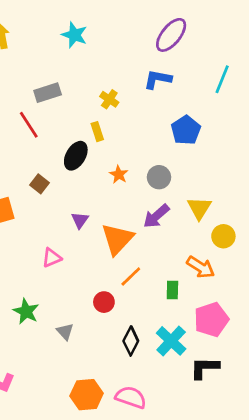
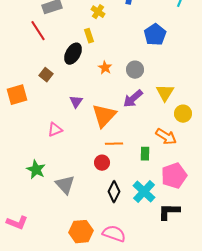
orange line: (131, 277) -> (114, 144), turned 42
red circle: (104, 302) -> (102, 163), moved
gray triangle: (65, 332) -> (65, 185), size x1.5

